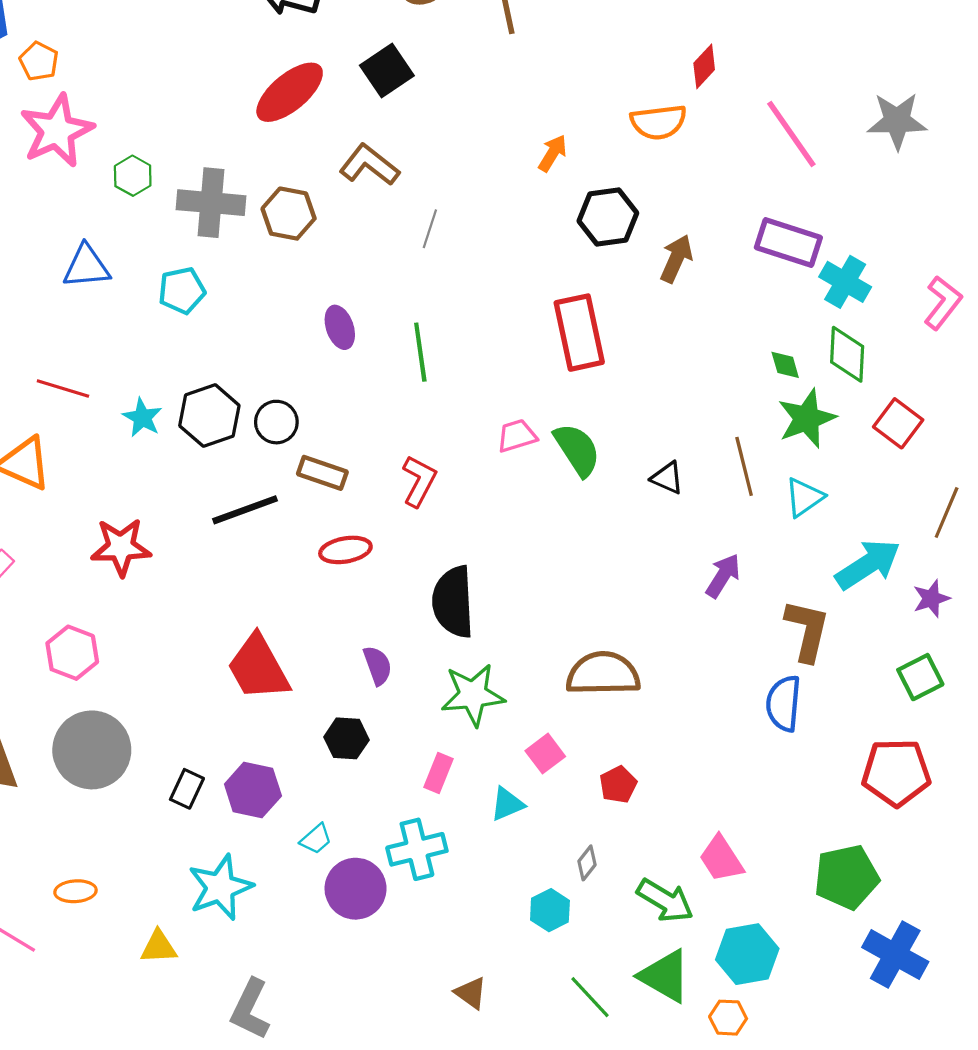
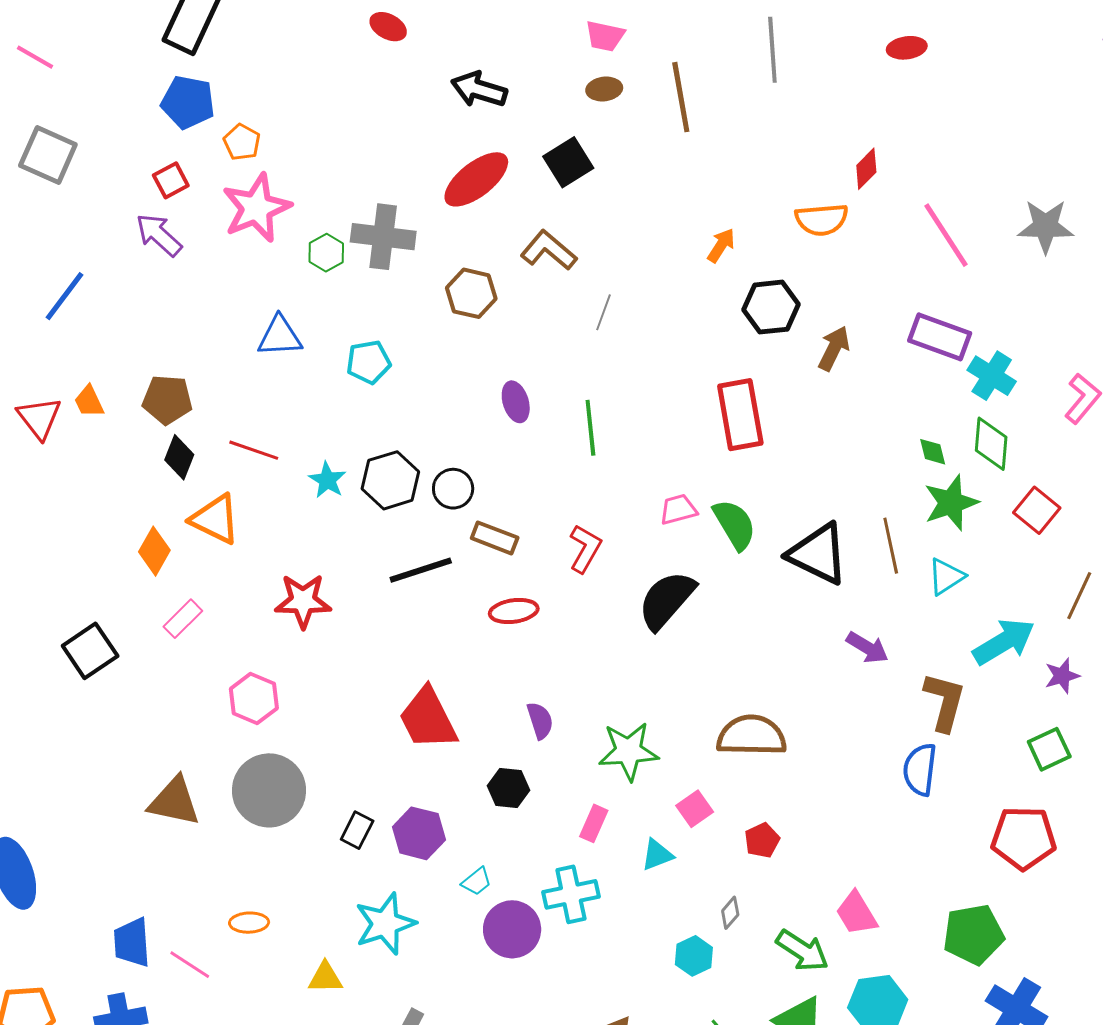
gray cross: (211, 203) -> (383, 237), moved
black triangle: (667, 478) -> (818, 554), size x2.0
purple arrow: (723, 576) -> (867, 648), turned 87
black semicircle: (453, 602) -> (667, 600), moved, turned 42

